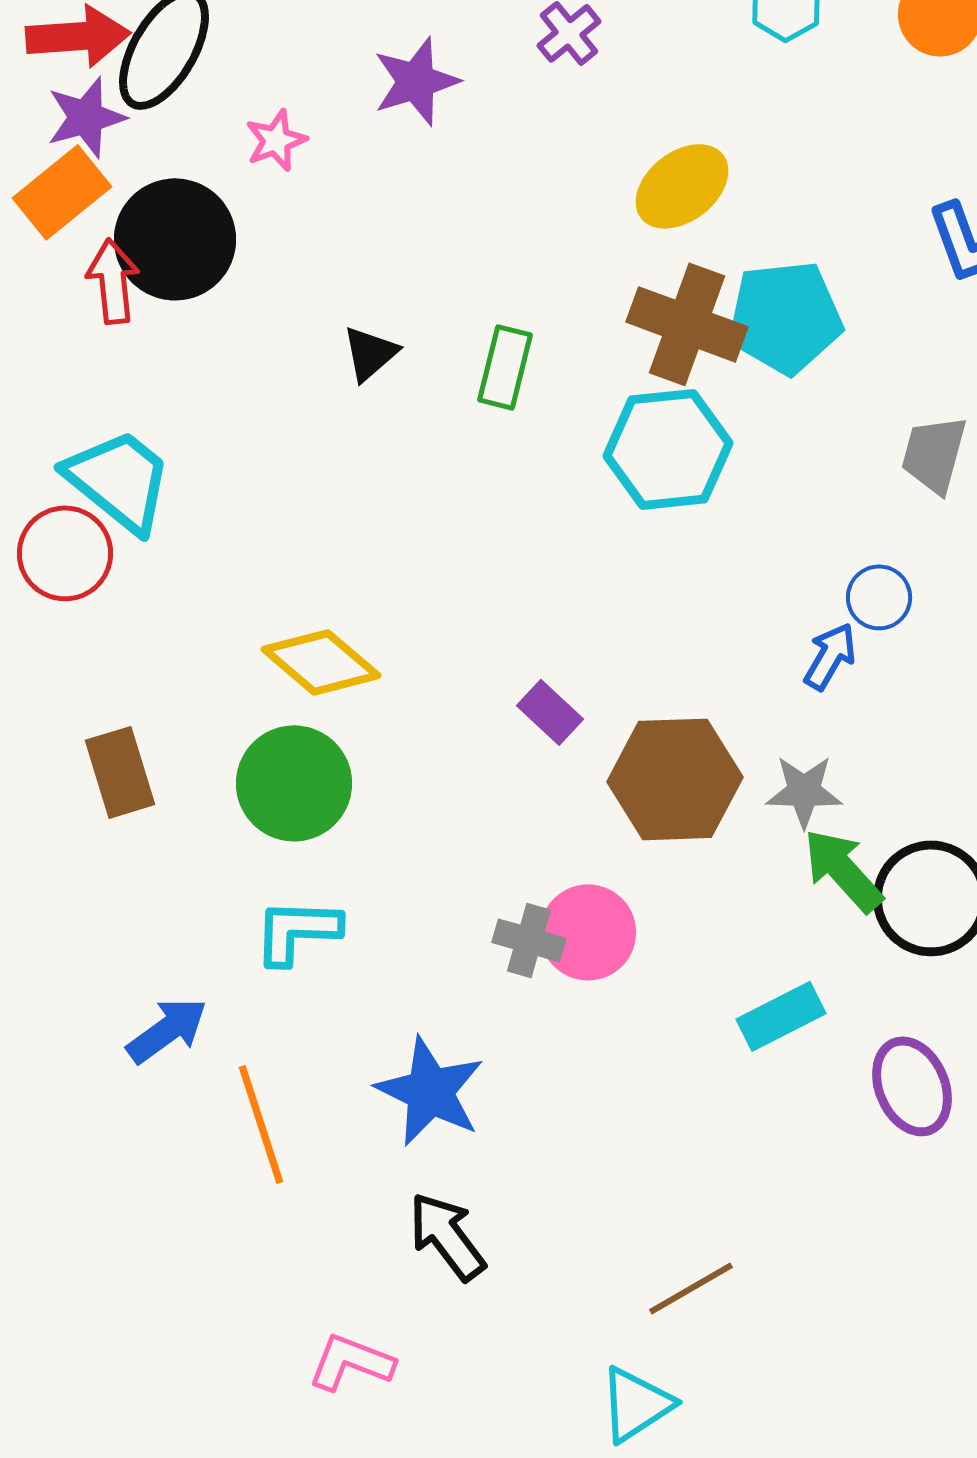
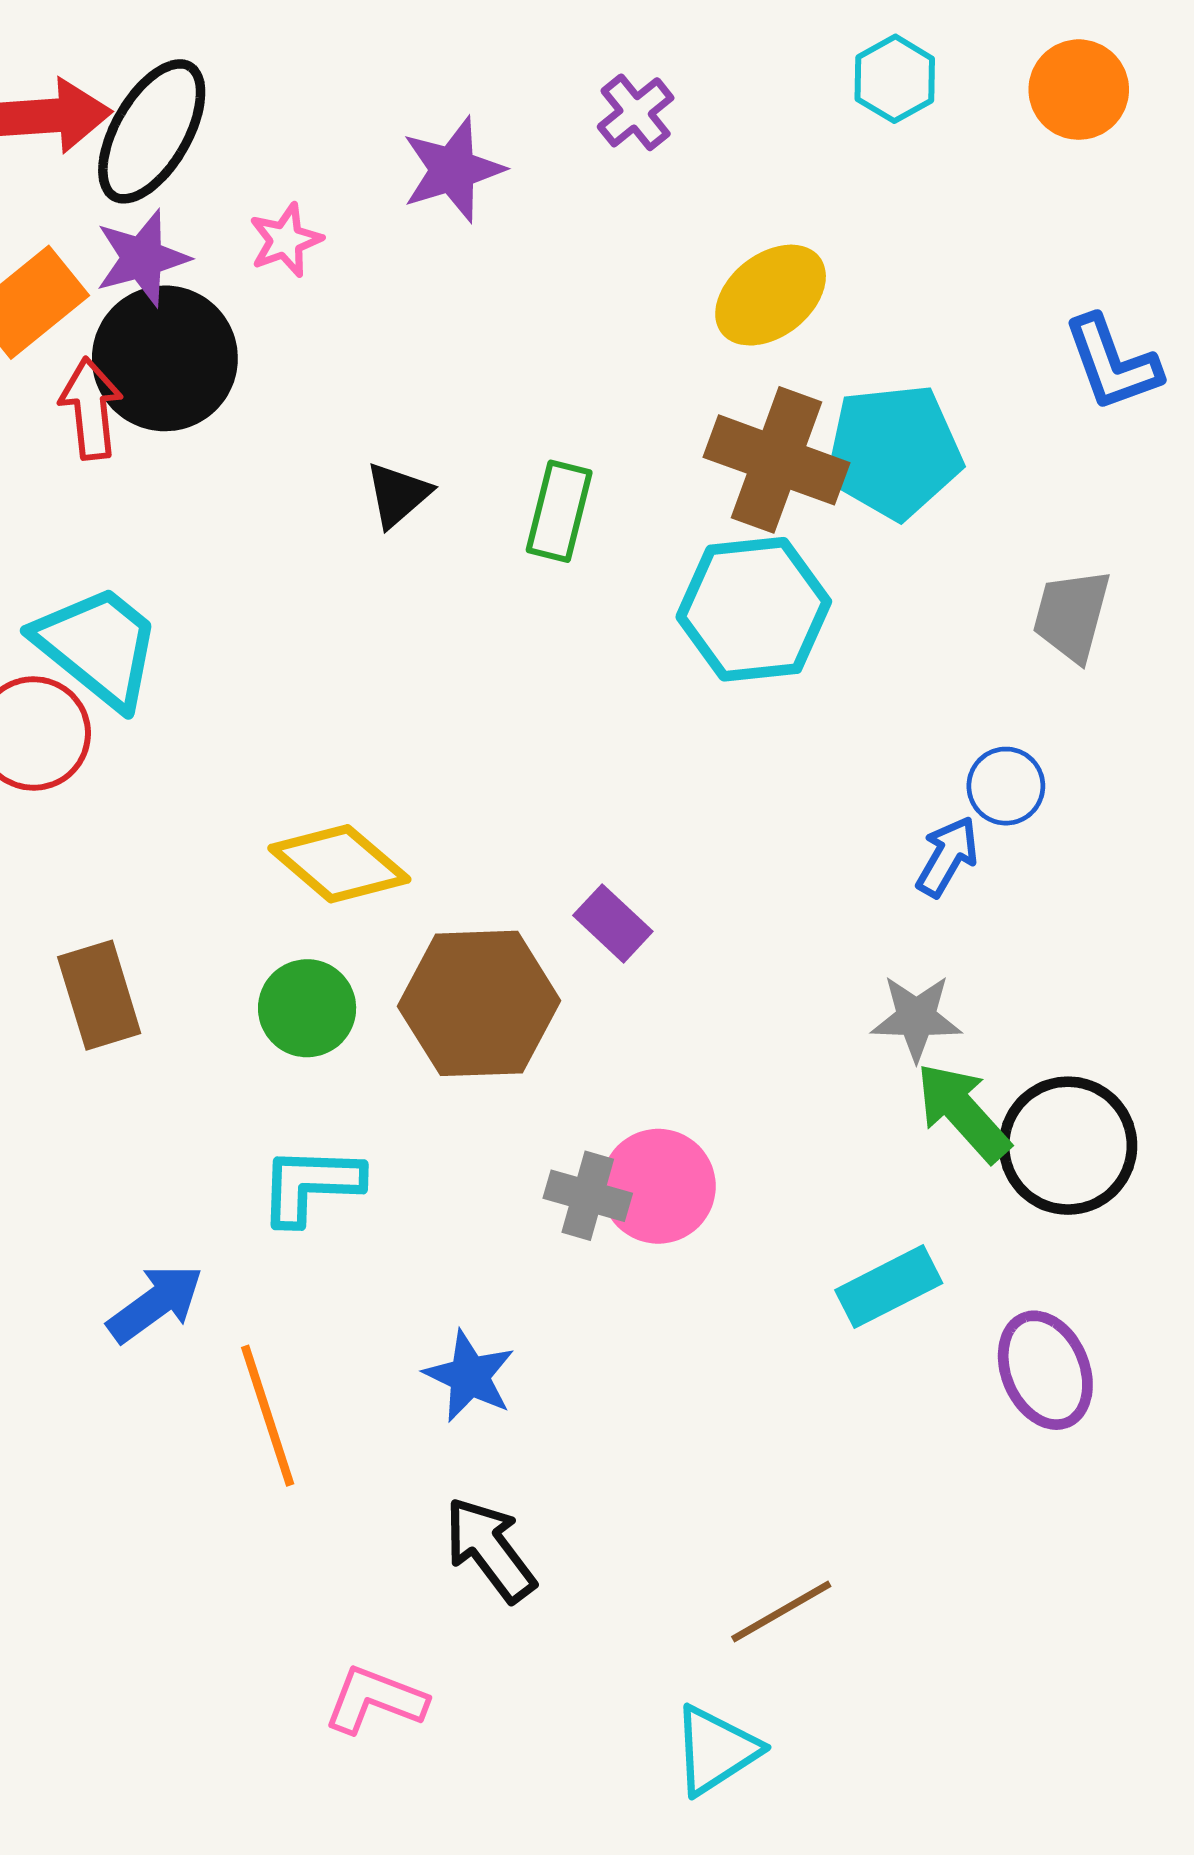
purple star: (86, 117) -> (142, 258), moved
brown hexagon: (675, 779) -> (479, 1003), moved
green circle: (294, 783) -> (307, 1008), size x0.7
blue star: (430, 1091) -> (470, 1376), size x0.7

